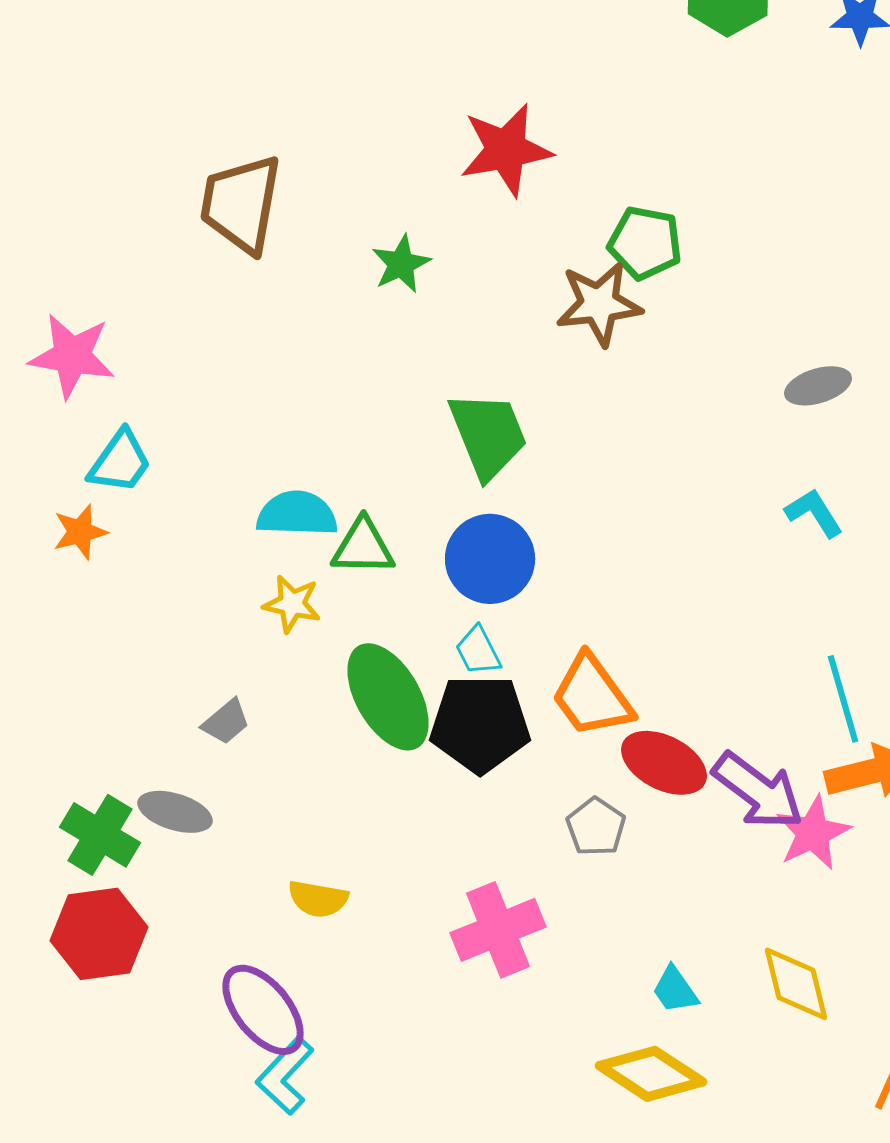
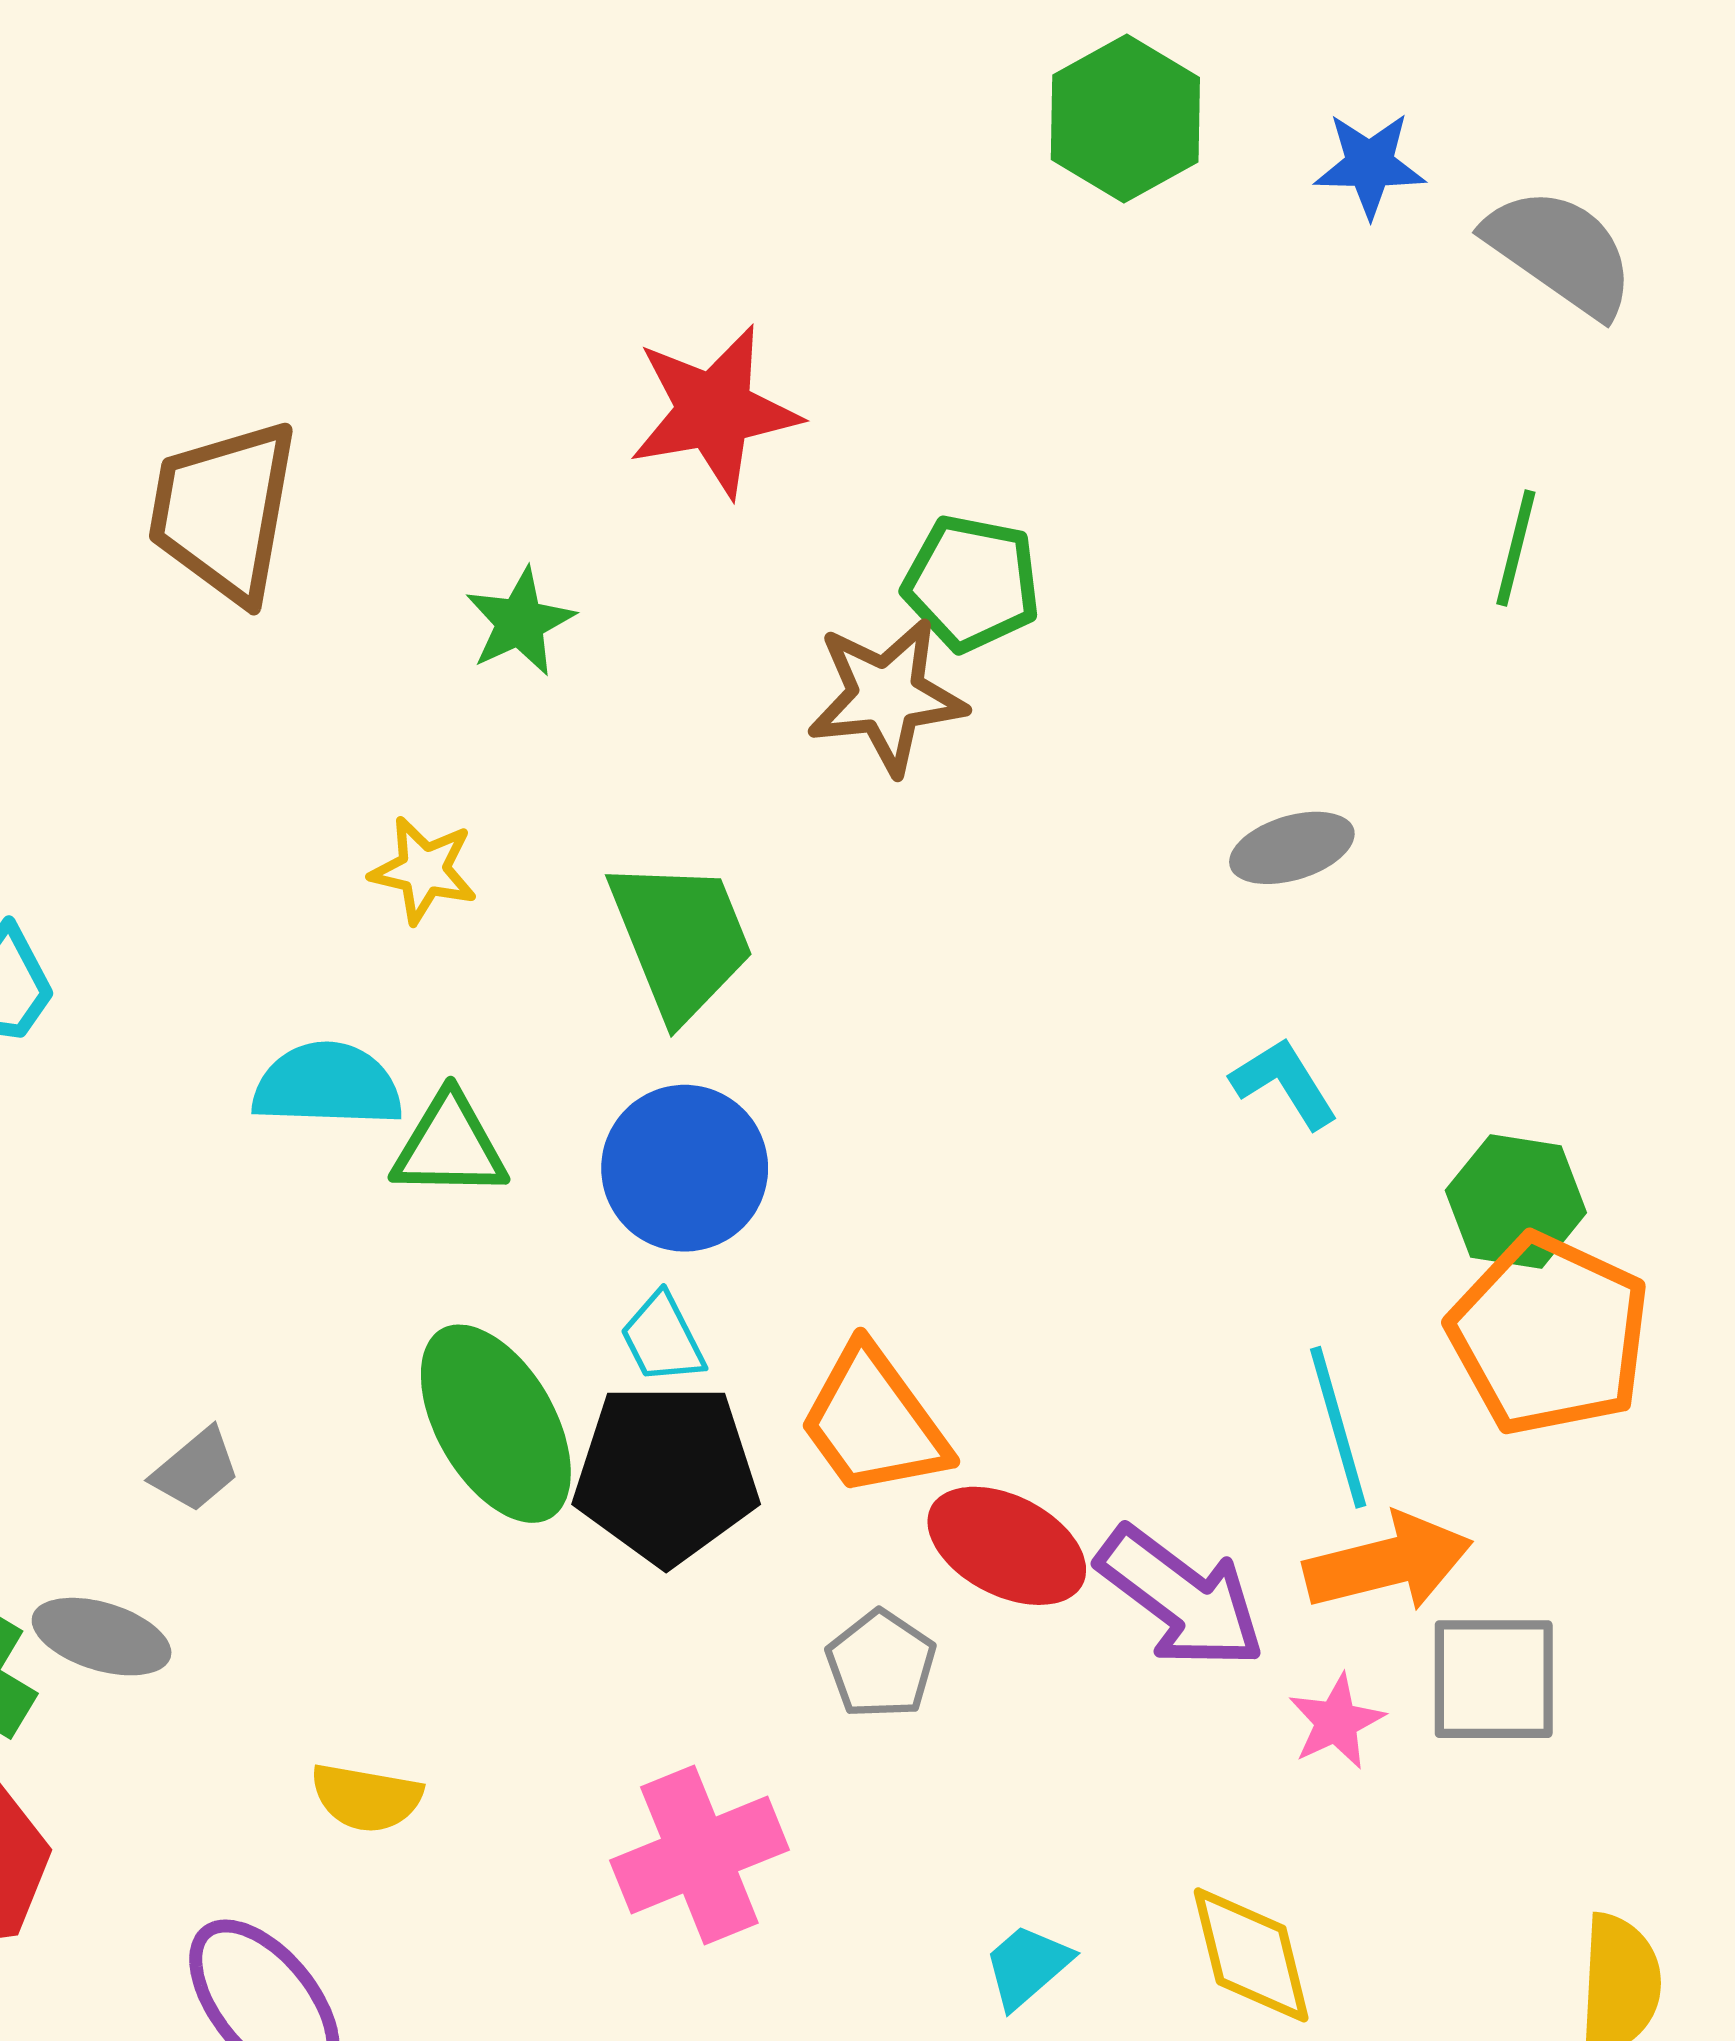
yellow star: (292, 604) -> (424, 870), moved
pink star: (813, 833) -> (1336, 1722), moved, size x0.7
cyan trapezoid: (675, 990) -> (1027, 1966), turned 84

